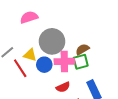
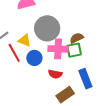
blue circle: (44, 65) -> (34, 58), moved
red semicircle: (63, 87) -> (55, 74), turned 32

